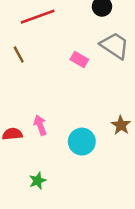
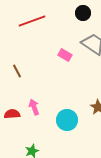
brown line: (19, 54) -> (17, 71), moved

